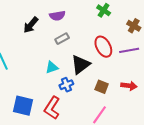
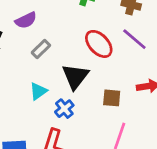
purple line: (129, 50) -> (134, 39), turned 66

